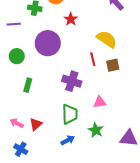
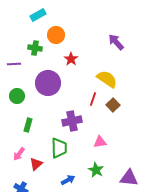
red line: (93, 59) -> (93, 99), turned 32
brown square: (113, 65) -> (113, 105), turned -32
purple cross: (72, 81) -> (72, 121), turned -30
green trapezoid: (70, 114) -> (59, 148), moved
pink arrow: (17, 123) -> (19, 154), moved, turned -80

